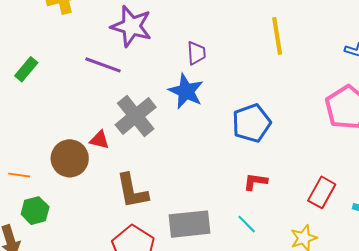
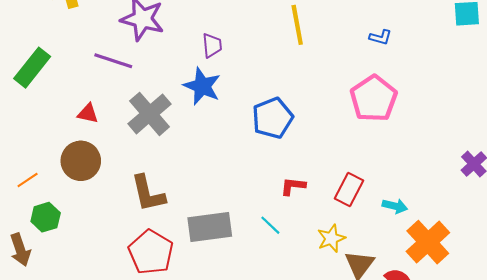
green rectangle: (26, 69) -> (32, 68), size x1.5
red triangle: (99, 140) -> (88, 113), moved
orange line: (19, 175) -> (28, 180), turned -40
red L-shape: (255, 182) -> (293, 186), moved

